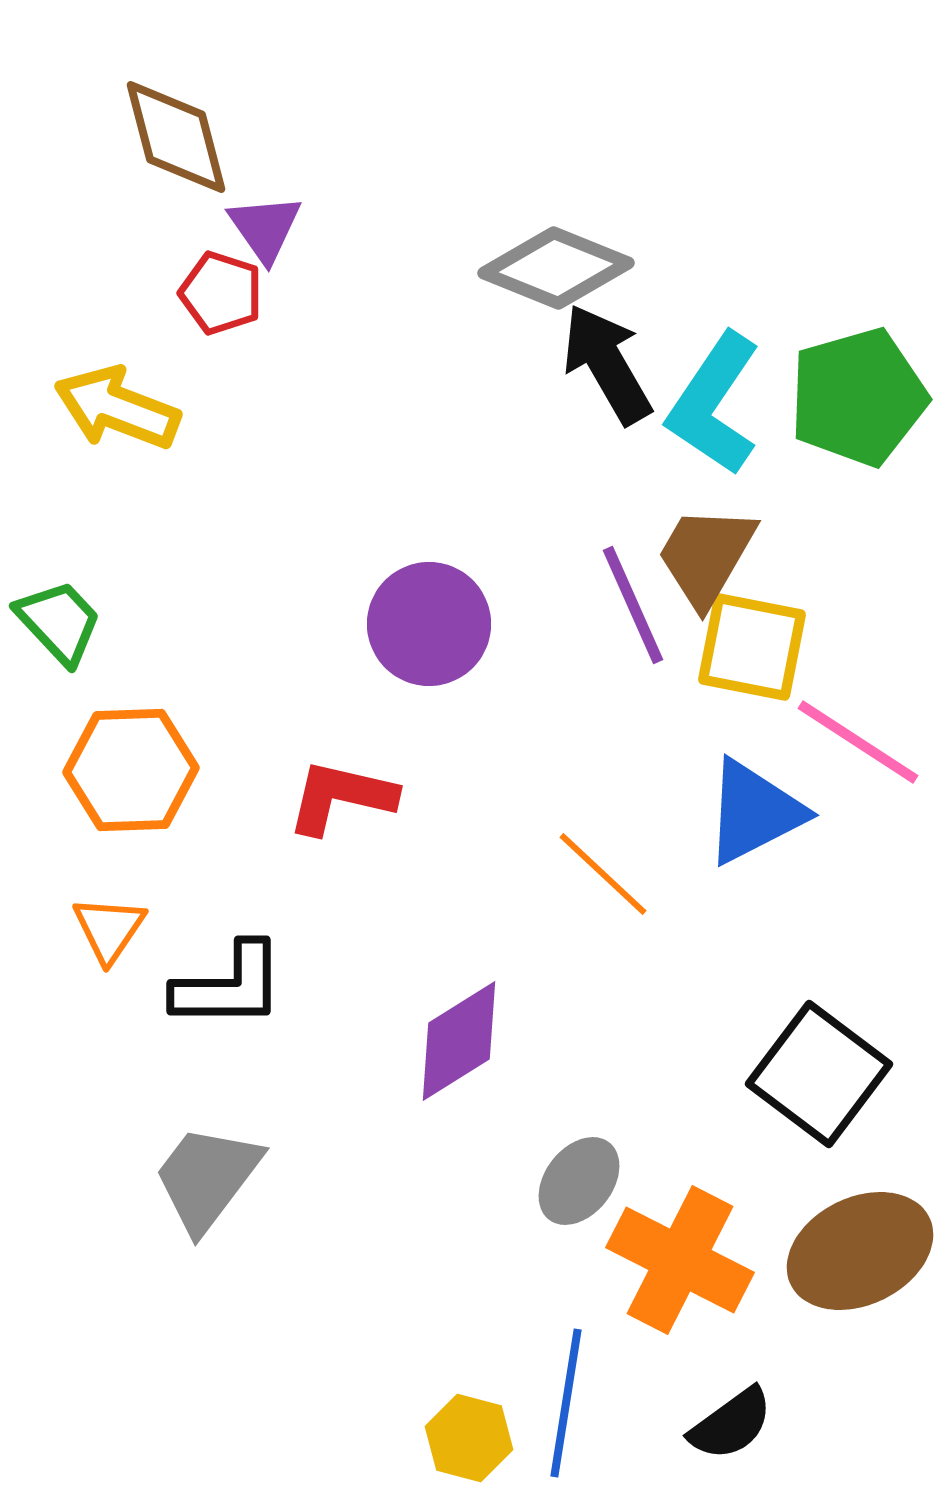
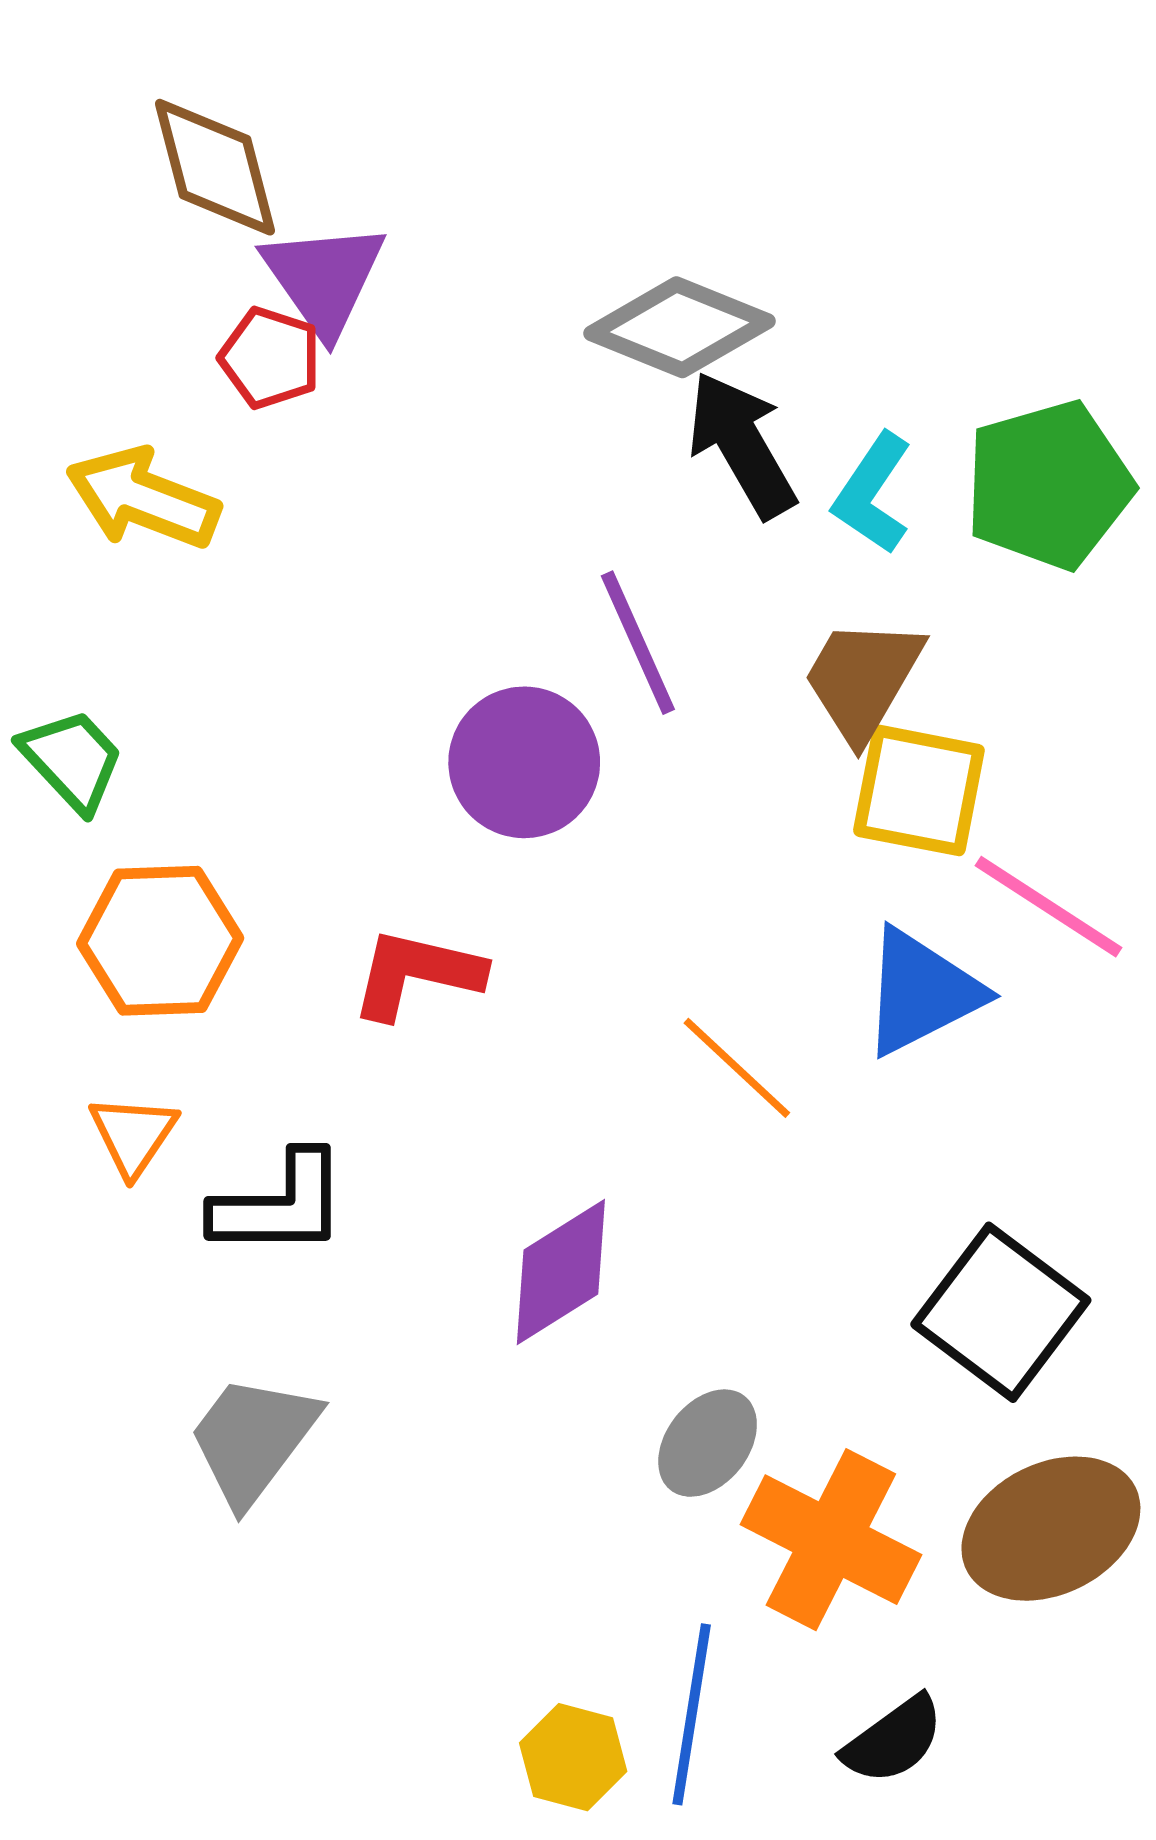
purple triangle: (265, 228) -> (324, 278), size x1.4
cyan L-shape: (714, 404) -> (873, 493), size x0.7
purple line: (633, 605) -> (638, 643), moved

